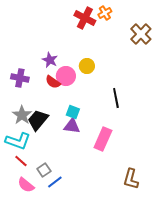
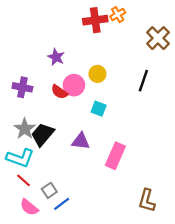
red cross: (85, 18) -> (95, 20), turned -35
purple star: (50, 60) -> (56, 57), moved
black line: (116, 98) -> (143, 81), moved, turned 30
cyan square: (73, 112) -> (99, 109), moved

